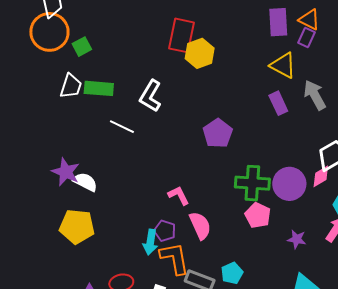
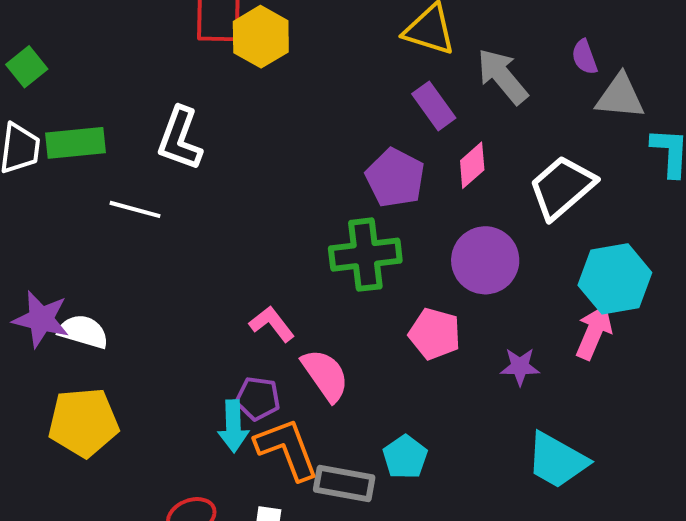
purple pentagon: (218, 133) -> (395, 178), moved
pink diamond: (321, 176) -> (472, 165), moved
green cross: (252, 183) -> (365, 255), moved

